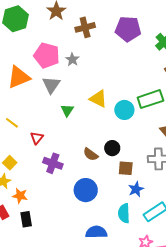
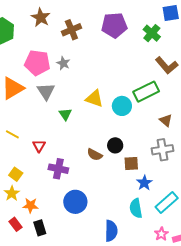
blue circle: (86, 190) -> (75, 202), moved
blue semicircle: (96, 232) -> (111, 231), turned 100

